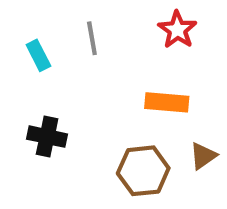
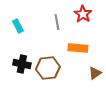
gray line: (92, 38) -> (57, 22), moved
brown hexagon: (143, 171) -> (48, 68), moved

